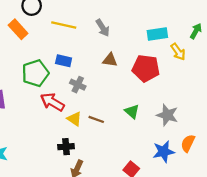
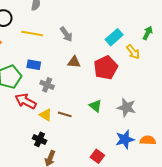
cyan rectangle: (157, 34) -> (114, 37), turned -30
red pentagon: (146, 68) -> (106, 68), turned -30
orange semicircle: (188, 143) -> (148, 140), moved, turned 70
black cross: (66, 147) -> (40, 139), turned 32

